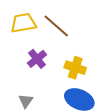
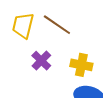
yellow trapezoid: (23, 23) -> (23, 26), turned -60

